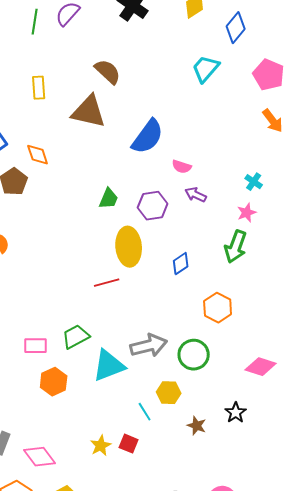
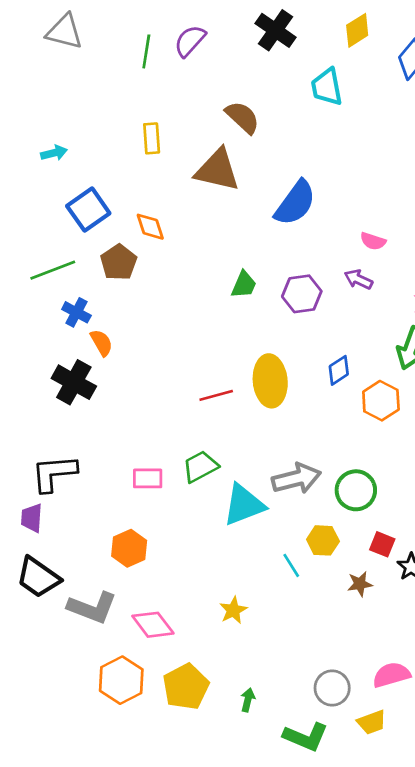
cyan trapezoid: (206, 69) -> (327, 87), moved, turned -52
pink semicircle: (182, 167) -> (373, 241), moved
yellow ellipse: (129, 247) -> (270, 381), moved
red line: (107, 283) -> (216, 395), moved
orange hexagon: (218, 308) -> (381, 401), moved
orange hexagon: (54, 382) -> (129, 548), moved
brown star: (197, 426) -> (360, 584), turned -30
red square: (129, 444) -> (382, 544), moved

